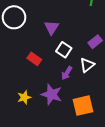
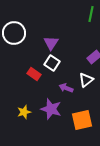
white square: (64, 50) -> (52, 63), moved
purple arrow: (67, 73) -> (66, 88), turned 80

